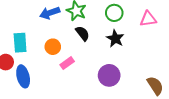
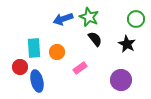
green circle: (114, 13) -> (136, 19), moved
orange circle: (53, 47) -> (57, 52), moved

